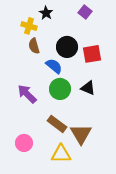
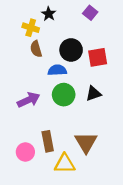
blue semicircle: (54, 66) -> (57, 70), turned -42
black triangle: (88, 88) -> (93, 94), turned -42
purple arrow: (27, 94) -> (29, 100), turned 110
brown rectangle: (57, 124) -> (48, 141), moved, turned 42

